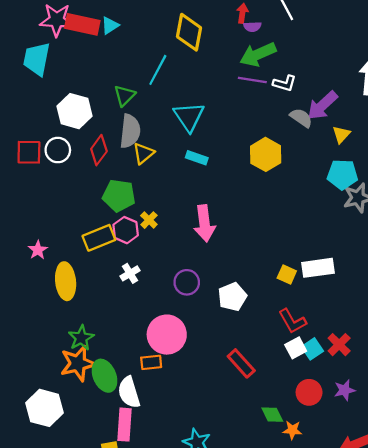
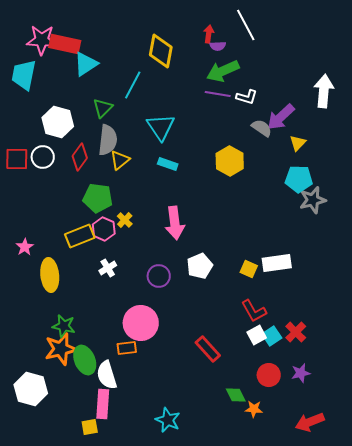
cyan triangle: (110, 26) -> (86, 64), moved, size x1.5
white pentagon: (232, 297) -> (200, 266), moved
green star: (81, 338) -> (64, 326), turned -30

